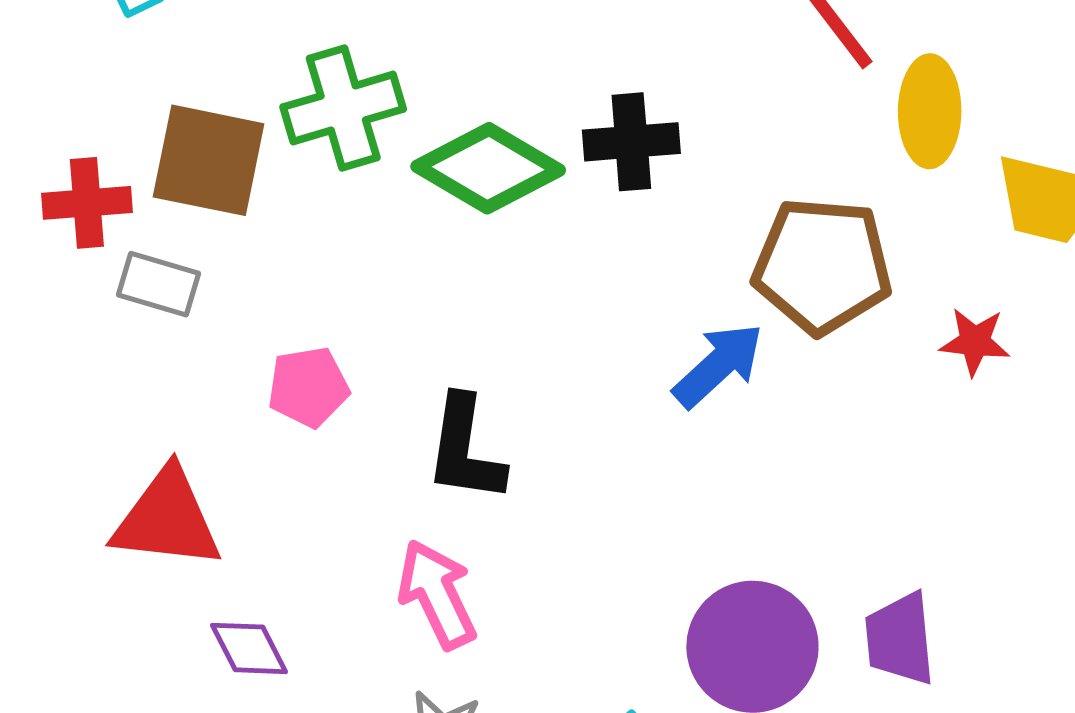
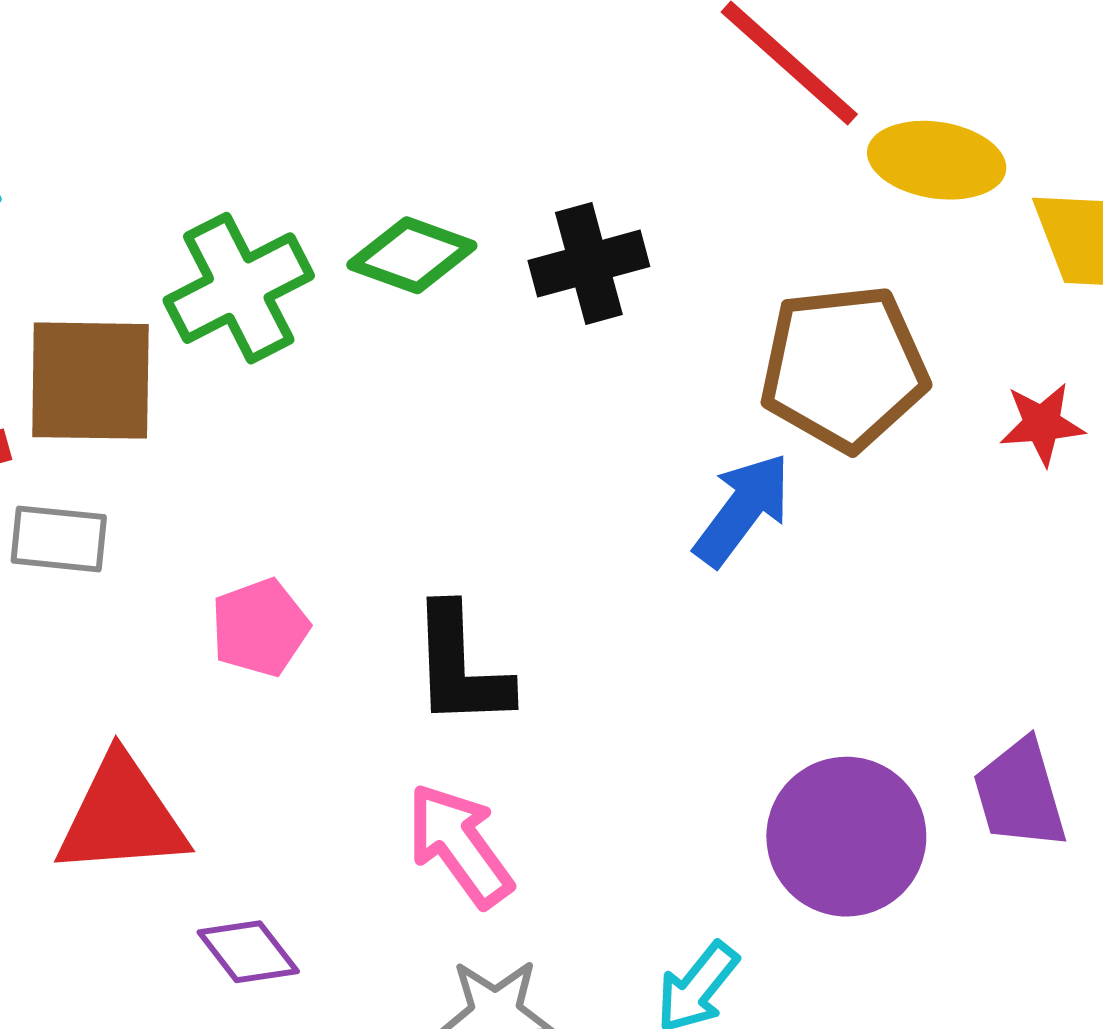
yellow ellipse: (930, 111) -> (937, 160), turned -71
green diamond: (488, 168) -> (412, 255), moved, size x0.7

